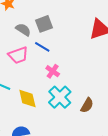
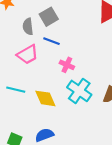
gray semicircle: (23, 30) -> (28, 27), turned -119

